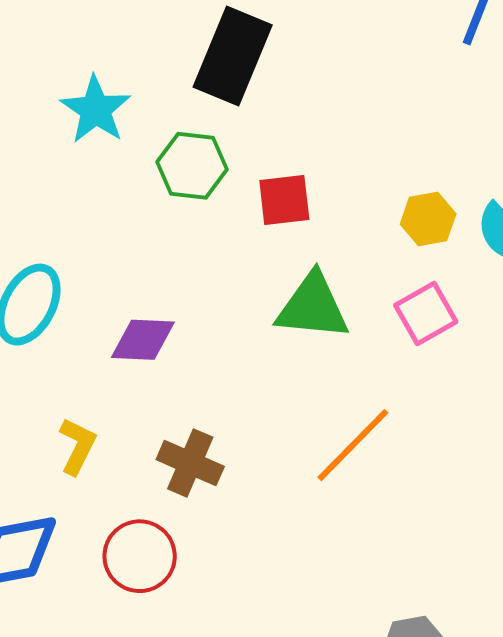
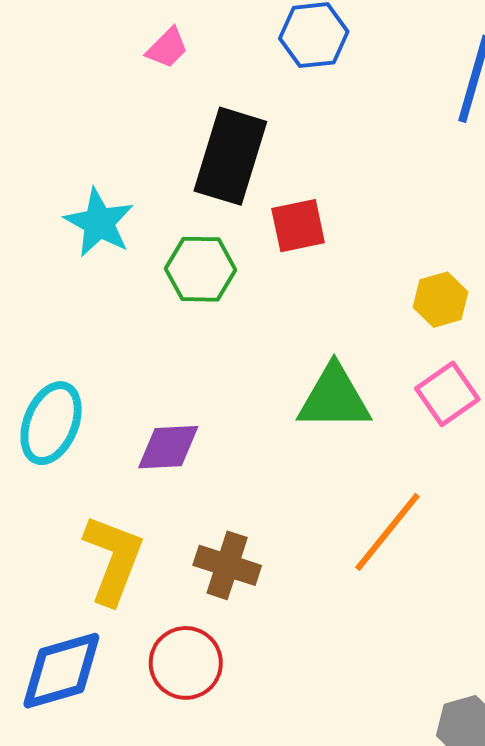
red square: (284, 200) -> (298, 226), moved
yellow L-shape: (77, 446) -> (113, 559), size x1.6

